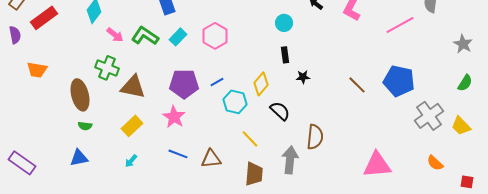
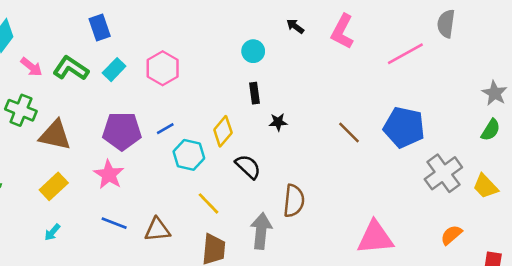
gray star: (463, 44) -> (495, 93), moved
orange semicircle: (435, 163) -> (451, 235), turned 96

